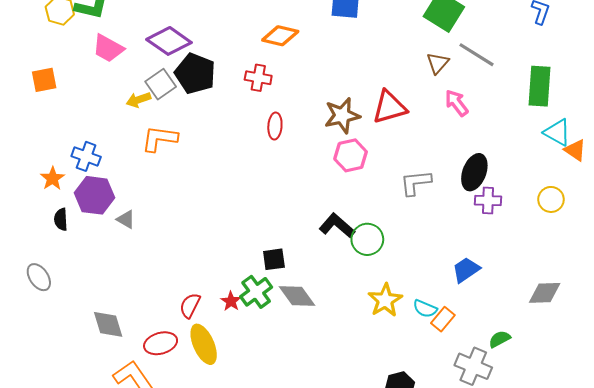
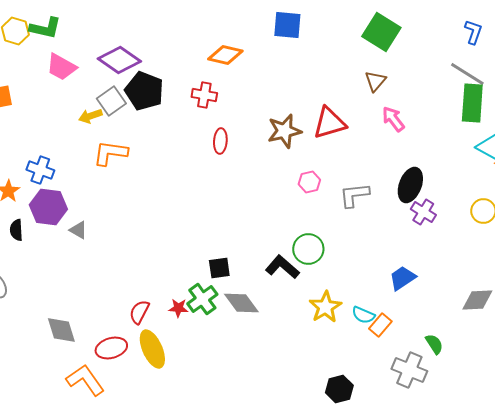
gray line: (476, 55) -> (467, 74), moved
pink hexagon: (351, 155) -> (309, 182), moved, size x0.7
purple cross: (488, 201) -> (423, 212), turned 30
black L-shape: (337, 226) -> (282, 267), moved
red star: (231, 301) -> (178, 308), turned -30
green semicircle: (500, 339) -> (434, 344), turned 85

